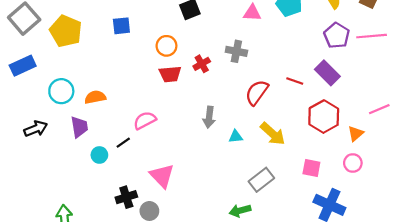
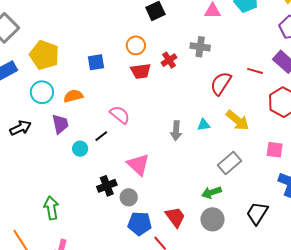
blue square: (121, 26) -> (96, 62), moved
yellow pentagon: (66, 31) -> (44, 55), moved
gray arrow: (209, 117) -> (176, 131), moved
pink semicircle: (145, 120) -> (120, 115), turned 70

